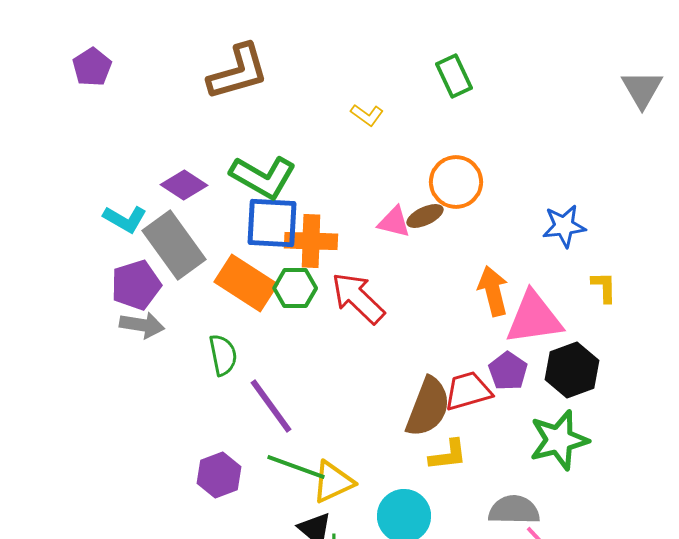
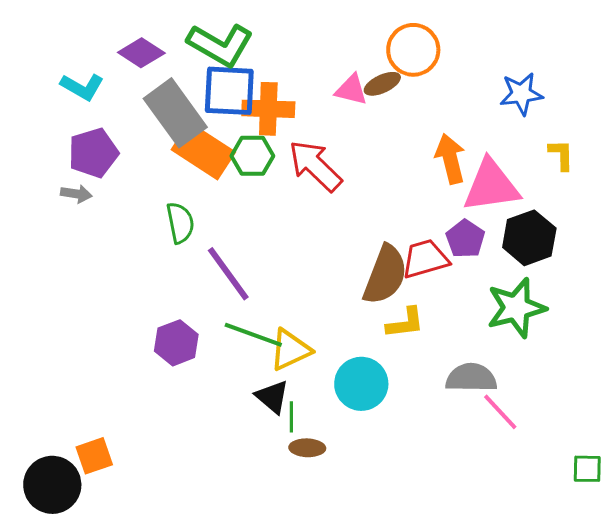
gray rectangle: (174, 245) -> (175, 113), moved
gray arrow: (142, 325) -> (76, 194), moved, size x0.7

